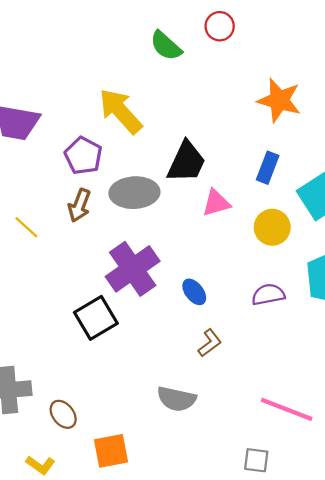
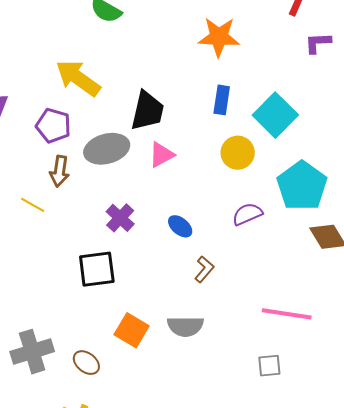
pink triangle: (216, 203) -> (161, 155), moved
yellow line: (26, 227) -> (33, 205), moved
purple cross: (133, 269) -> (120, 218), size x0.6
black square: (96, 318) -> (97, 269), turned 36
orange square: (111, 451) -> (132, 330), moved, turned -36

